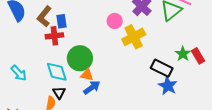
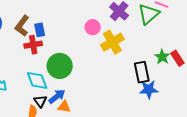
black rectangle: (162, 68) -> (142, 72), turned 55
orange triangle: (87, 75) -> (64, 107), moved
blue star: (168, 86) -> (149, 89), turned -30
blue arrow: (92, 88) -> (57, 96), moved

